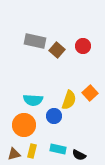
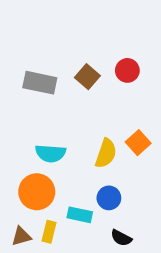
gray rectangle: (35, 41) -> (40, 83), moved
blue circle: (54, 116) -> (109, 198), moved
cyan rectangle: (58, 149) -> (80, 215), moved

